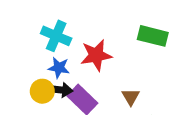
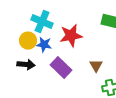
black arrow: (60, 90) -> (26, 65), moved
yellow circle: (42, 91) -> (28, 41), moved

